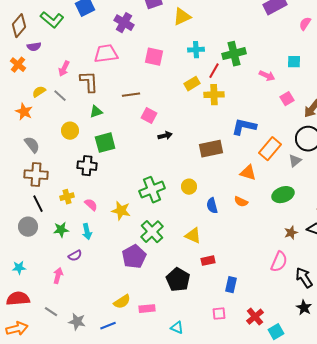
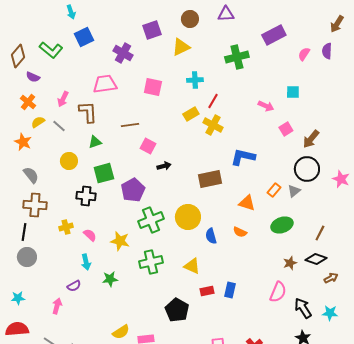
purple semicircle: (34, 47) -> (33, 77), turned 32
green cross: (234, 54) -> (237, 57), moved
orange cross: (18, 65) -> (28, 102), moved
yellow cross: (214, 95) -> (213, 125), turned 30
orange rectangle: (270, 149) -> (274, 190), moved, size x0.6
yellow circle: (189, 187) -> (188, 217), size x1.6
black line: (38, 204) -> (24, 232), moved, turned 36
green star: (61, 230) -> (110, 279), moved
green cross: (152, 232) -> (151, 262), turned 30
purple pentagon: (134, 257) -> (133, 190), moved
blue rectangle: (231, 285) -> (230, 290), moved

